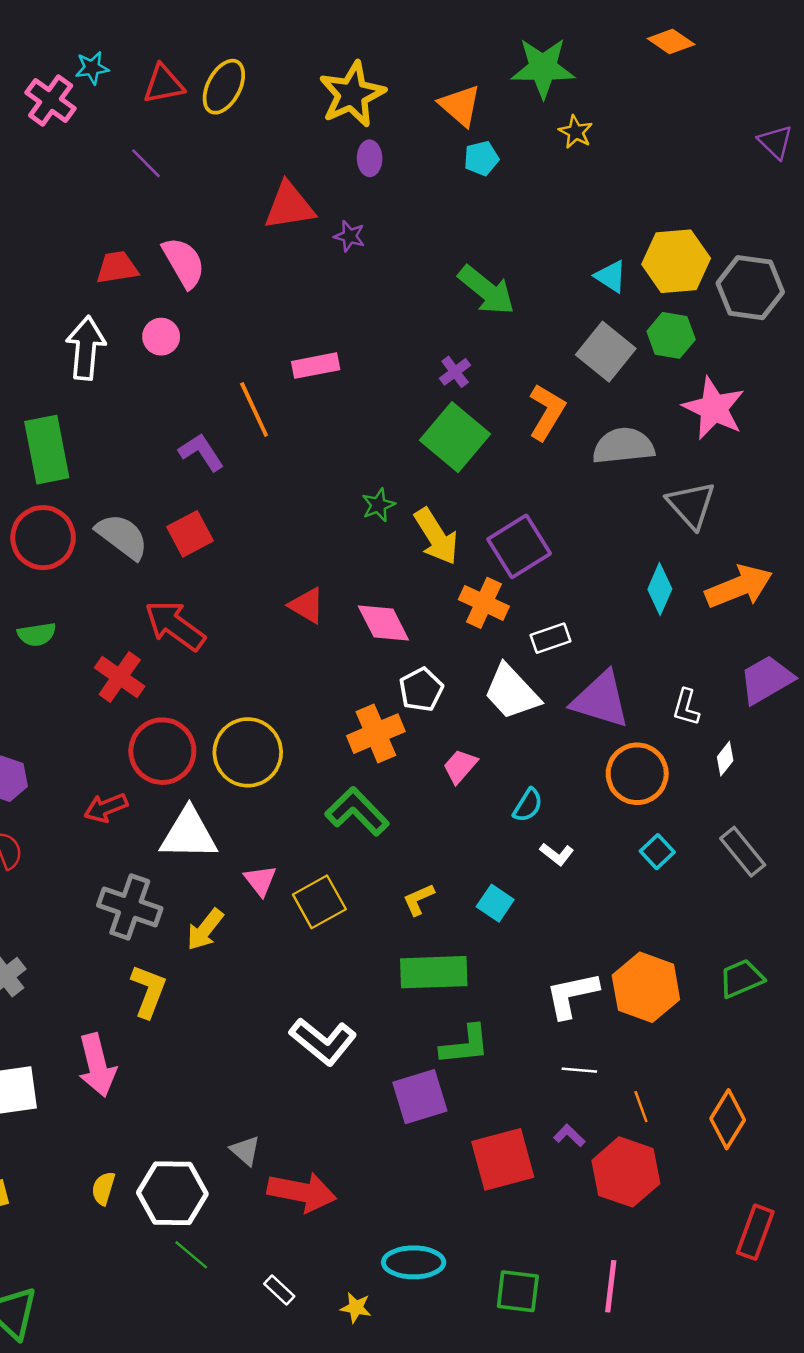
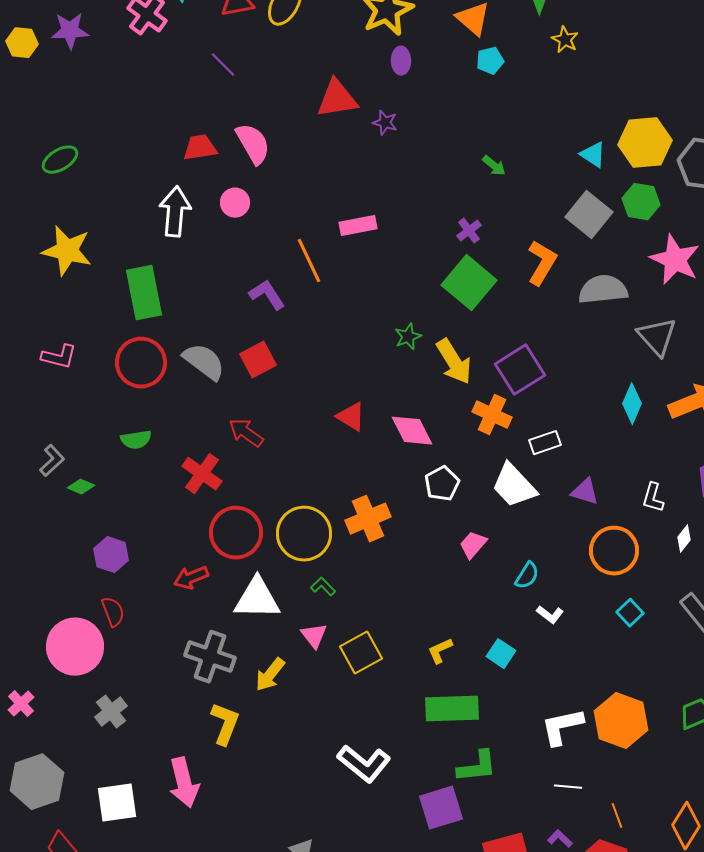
green arrow: (486, 290) -> (494, 166), size x0.5
red arrow: (175, 626) -> (246, 433), size x0.7
purple triangle: (601, 700) -> (585, 492), size x0.6
orange cross: (376, 734) -> (368, 519), moved
green L-shape: (357, 811) -> (323, 587), moved, size x0.5

